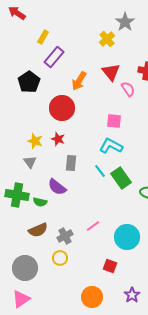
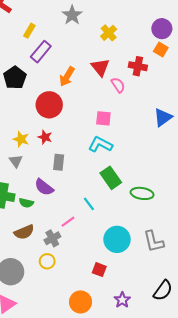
gray star: (125, 22) -> (72, 15), moved
yellow cross: (107, 39) -> (109, 33), moved
cyan line: (100, 171) -> (89, 204), moved
pink line: (93, 226) -> (68, 222), moved

